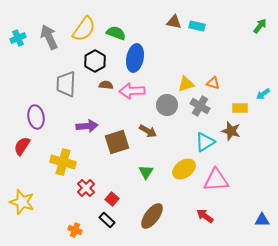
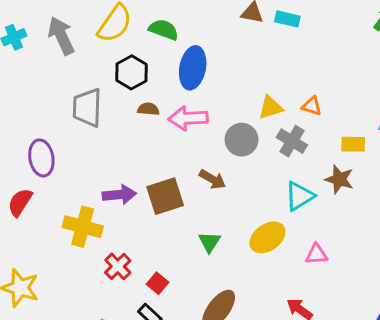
purple arrow: (87, 126) -> (119, 195), moved
pink triangle: (216, 180) -> (316, 254), size x0.6

